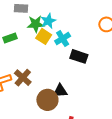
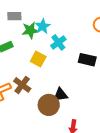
yellow square: (44, 36) -> (38, 59), moved
black rectangle: (79, 56) -> (87, 60), moved

